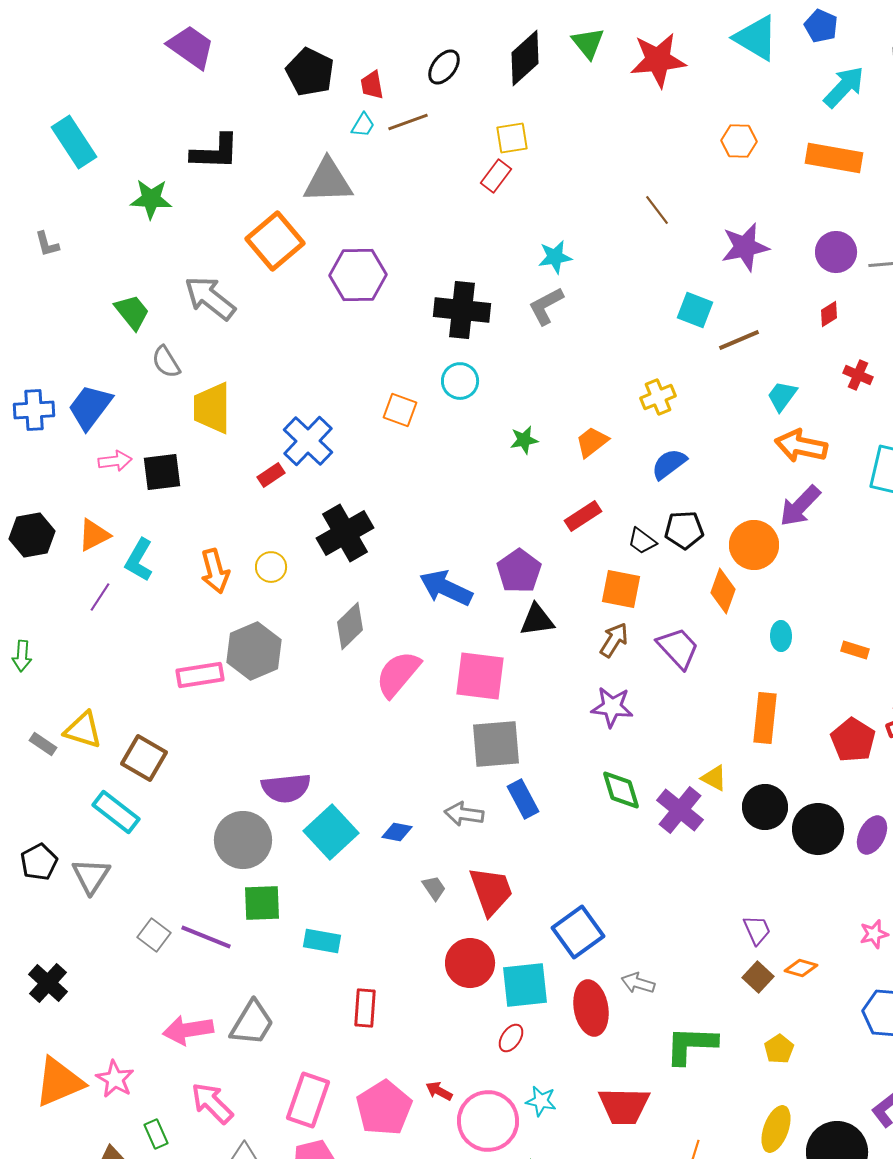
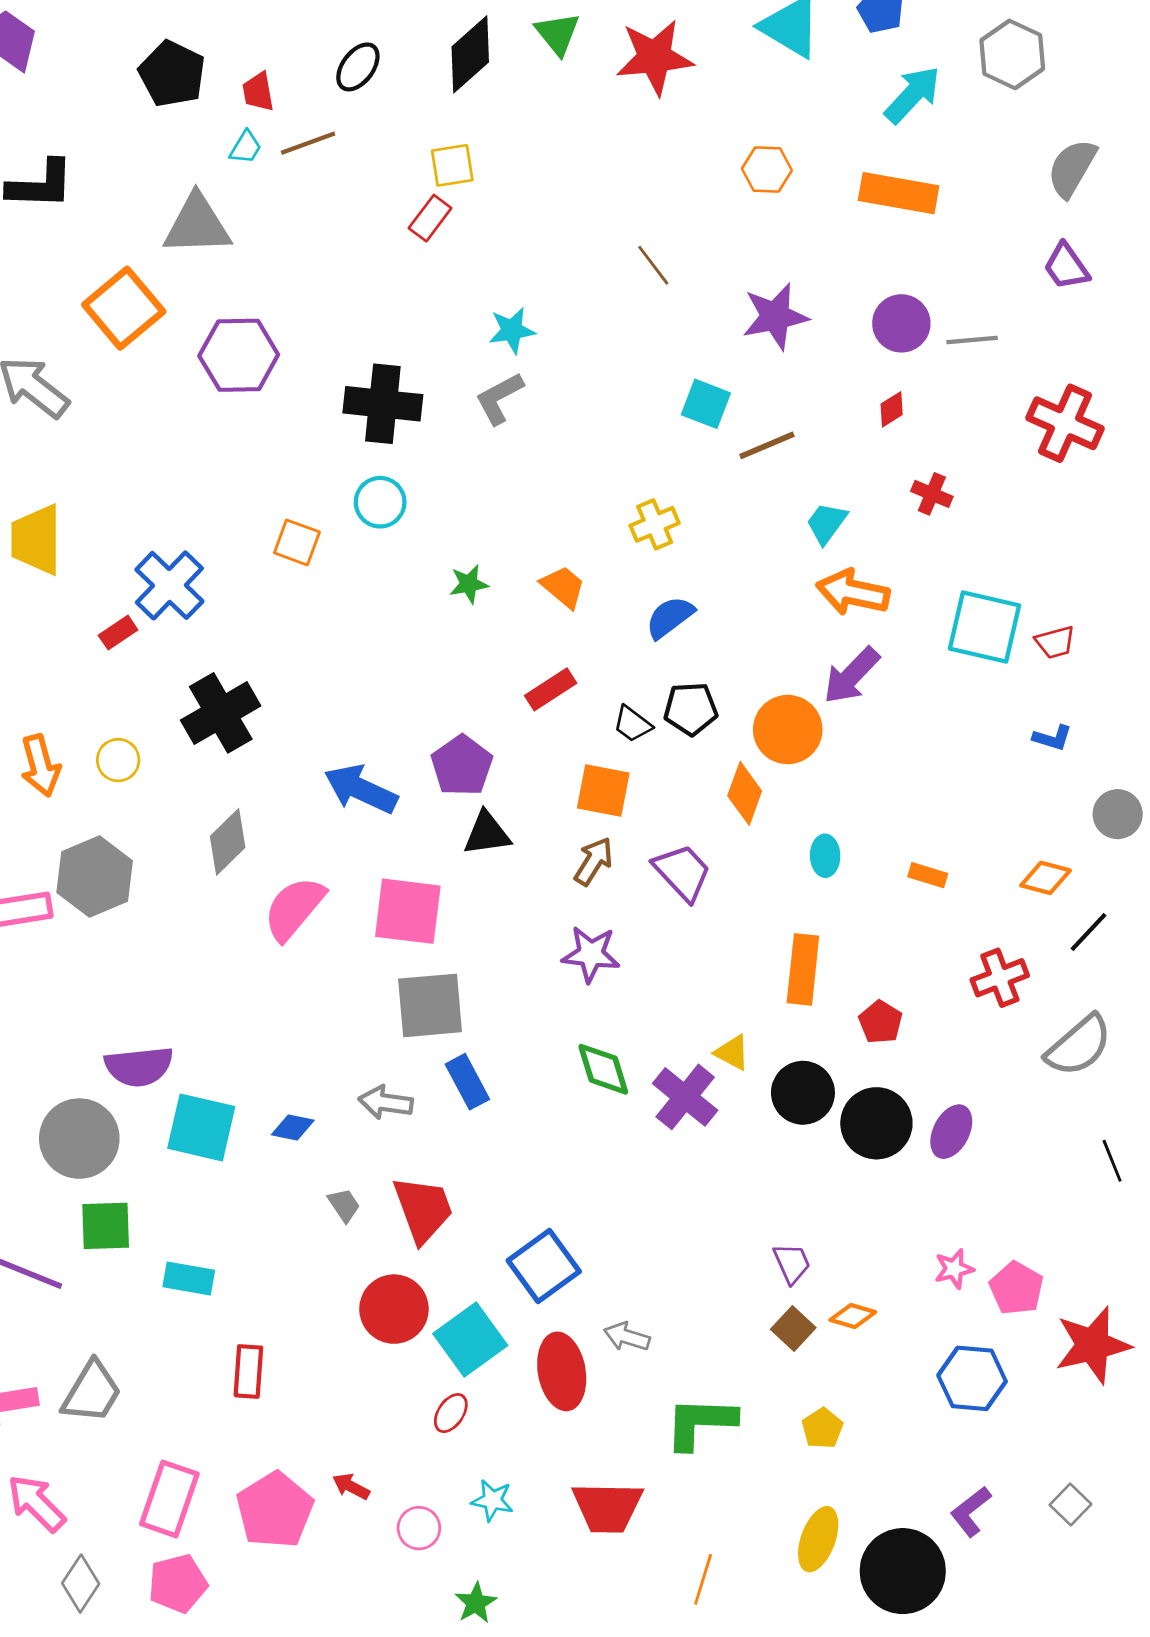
orange trapezoid: (592, 442) -> (563, 587), turned 78
red pentagon: (853, 740) -> (881, 1022), moved, size x0.7
cyan square: (331, 832) -> (201, 1127), turned -34
cyan square: (525, 985) -> (470, 1340), turned -30
pink circle: (488, 1121) -> (419, 1528), size x0.5

